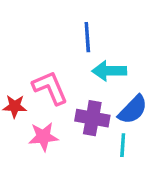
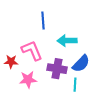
blue line: (87, 37) -> (43, 21), moved

